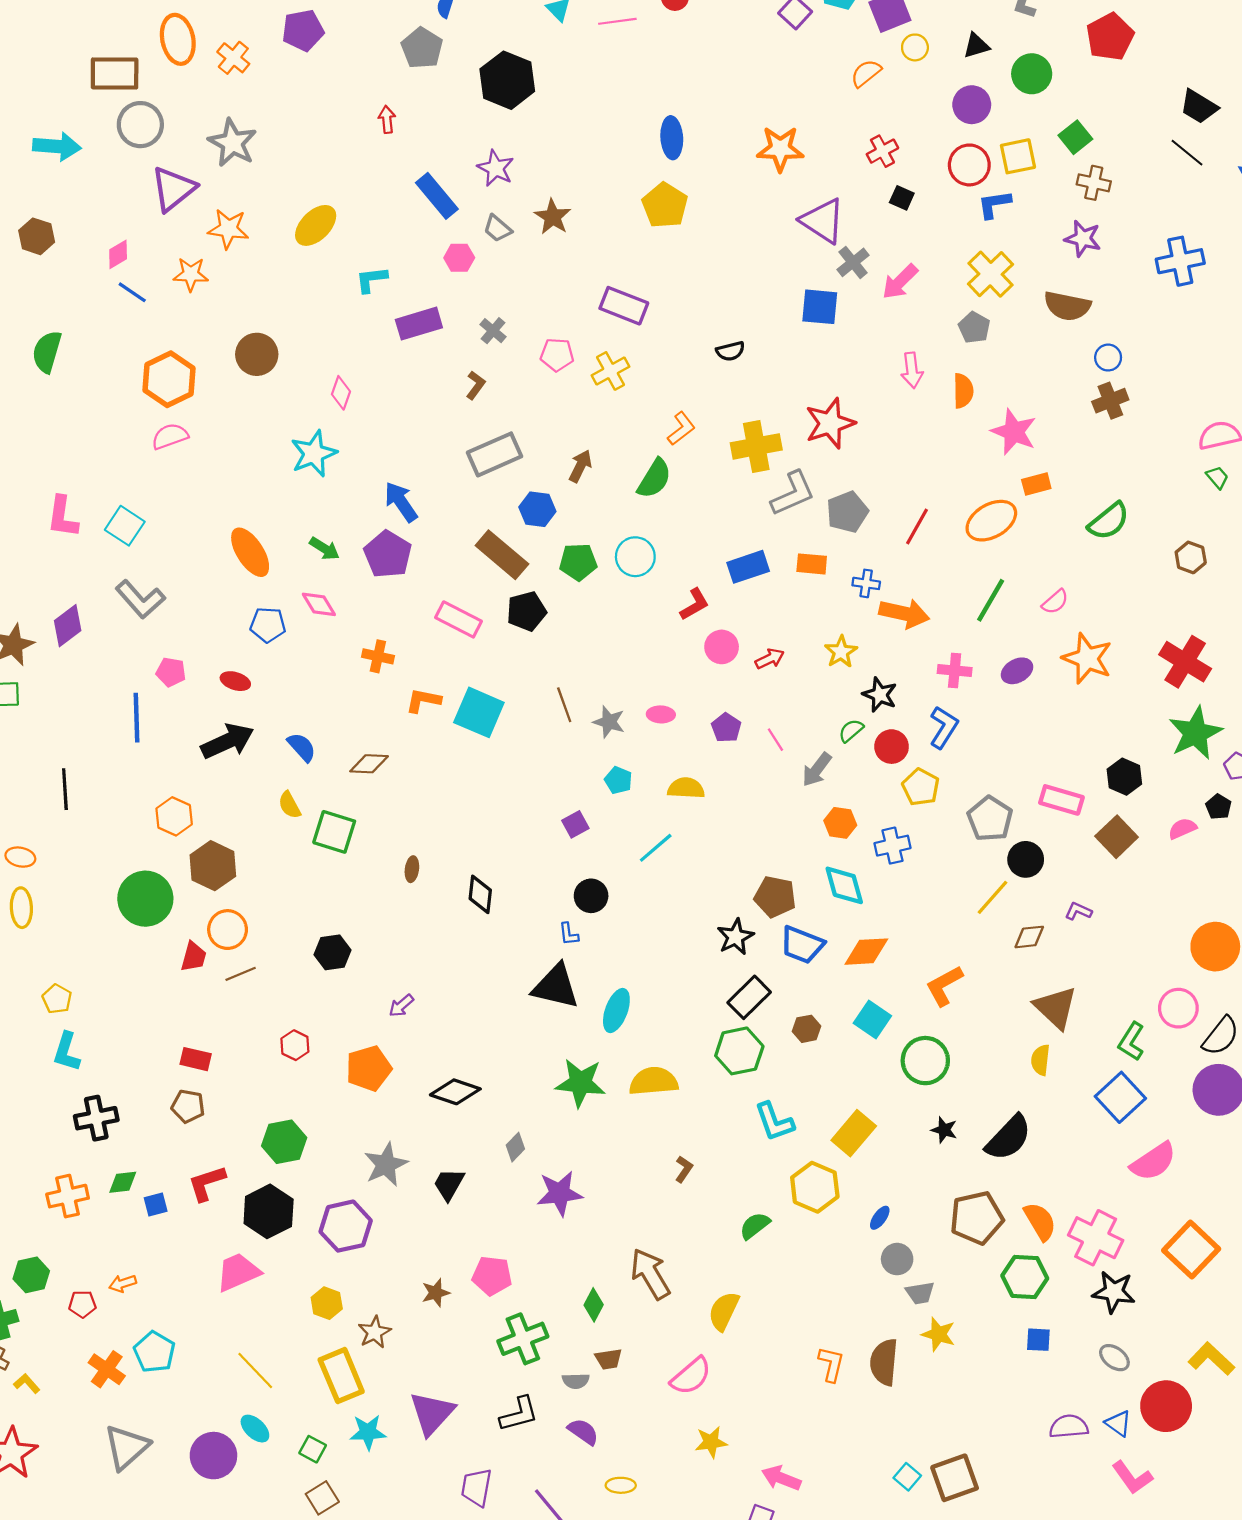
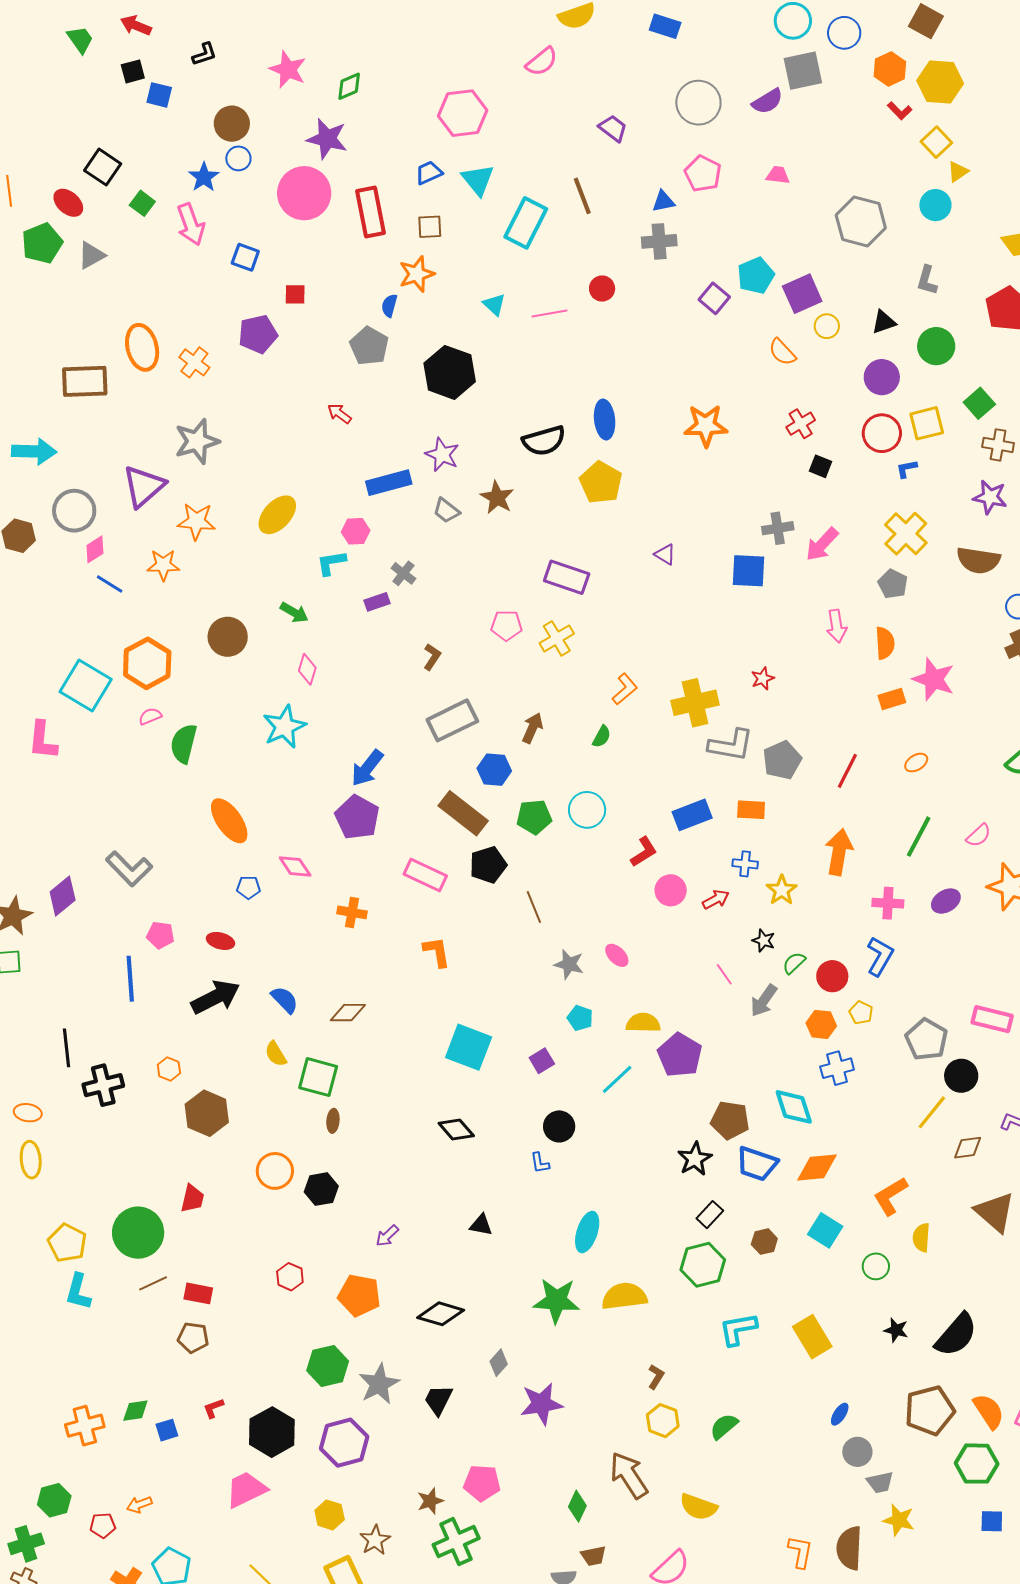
orange semicircle: (866, 73) -> (782, 352), turned -92
red arrow: (387, 119) -> (339, 414), turned -45
gray circle: (140, 125) -> (74, 511), moved
gray star: (232, 143) -> (197, 441), turned 30
blue rectangle: (437, 196) -> (389, 483), turned -63
blue L-shape: (994, 204) -> (907, 469), size x0.7
purple triangle: (823, 221) -> (665, 554), moved, size x0.5
pink hexagon: (459, 258) -> (356, 531), moved
gray cross: (853, 262) -> (778, 528), turned 32
purple rectangle: (419, 324) -> (377, 602), size x0.6
gray cross: (493, 331) -> (403, 573), moved
black semicircle: (730, 351) -> (544, 441), moved, size x1.6
green semicircle: (47, 352) -> (184, 744), moved
red star: (830, 423) -> (763, 678), size x0.5
pink semicircle: (170, 436) -> (150, 716), size x0.7
green semicircle: (654, 479) -> (602, 737), size x0.6
orange rectangle: (1036, 484) -> (892, 699), moved
gray L-shape: (793, 494) -> (731, 745), turned 36
blue arrow: (401, 502) -> (367, 768), turned -105
pink L-shape: (63, 517) -> (43, 740), moved
orange ellipse: (991, 521) -> (916, 763), size x0.5
cyan square: (125, 526) -> (86, 685), moved, size x1.4
green arrow: (324, 549) -> (294, 612), moved
blue cross: (866, 583) -> (745, 864), moved
orange arrow: (904, 613) -> (839, 852), turned -90
blue pentagon: (268, 625) -> (248, 887), size x0.7
black star: (880, 695) -> (764, 941), moved, size x0.7
orange L-shape: (423, 700) -> (437, 952), moved, turned 72
brown line: (564, 705) -> (534, 907), moved
cyan square: (479, 712) -> (469, 1047), moved
pink ellipse: (661, 714) -> (617, 955), turned 45
purple pentagon: (726, 728) -> (680, 1055), moved, size x1.6
yellow pentagon: (921, 787) -> (861, 1013), size x0.7
orange hexagon: (174, 816) -> (169, 1069), size x0.7
orange hexagon: (840, 823) -> (821, 1024), moved
brown ellipse: (412, 869) -> (333, 1121), moved
black diamond: (480, 894) -> (456, 1129), turned -45
green circle: (145, 899) -> (138, 1233), moved
orange circle: (228, 930) -> (275, 1171), moved
brown line: (241, 974) -> (153, 1283), moved
black triangle: (556, 987) -> (481, 1225), moved, size x0.5
black rectangle: (749, 997) -> (710, 1215), size x0.7
yellow pentagon: (57, 999) -> (67, 1243), size x1.4
yellow semicircle: (1040, 1060) -> (921, 1238), moved
green circle: (925, 1061) -> (876, 1266), size x0.6
orange pentagon: (369, 1068) -> (359, 1295), turned 30
black cross: (96, 1118) -> (103, 1085), moved
cyan L-shape: (774, 1122) -> (738, 1329), turned 102
yellow rectangle: (854, 1133) -> (812, 1337), turned -69
green hexagon: (284, 1142) -> (328, 1366), moved
red L-shape: (207, 1183) -> (213, 1408), size x0.6
yellow hexagon: (815, 1187) -> (663, 1421), moved, size x0.7
yellow semicircle: (724, 1311) -> (698, 1507), turned -93
green cross: (523, 1339) -> (456, 1542), moved

